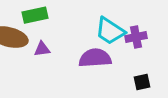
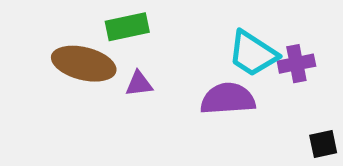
black square: (142, 82) -> (323, 144), moved

